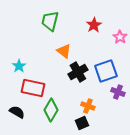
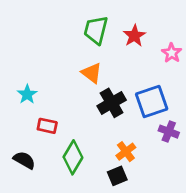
green trapezoid: (50, 21) -> (96, 30), moved
red rectangle: (33, 88) -> (47, 126), size x0.6
orange cross: (88, 106) -> (126, 152), turned 32

